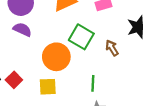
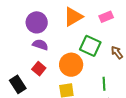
red square: (14, 80) -> (39, 69), moved

